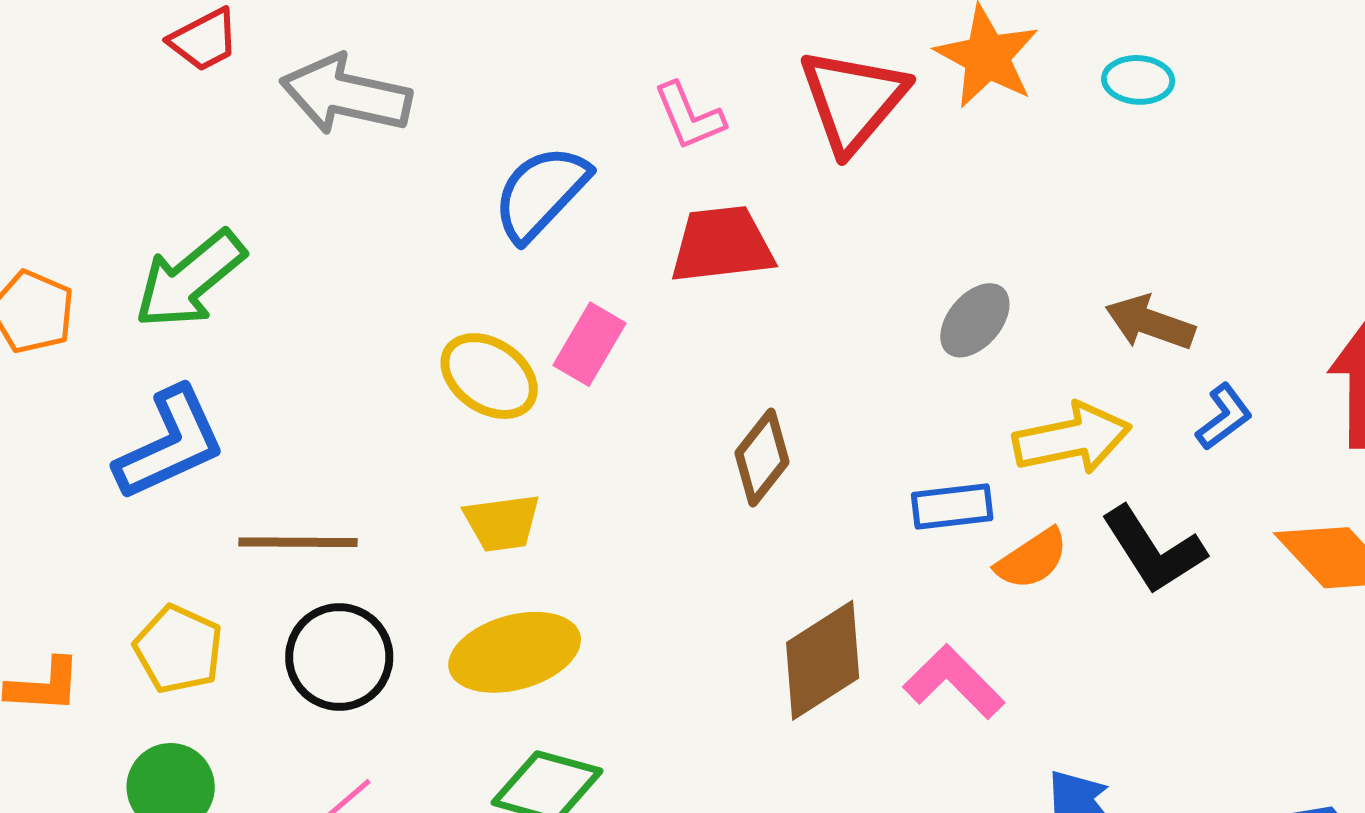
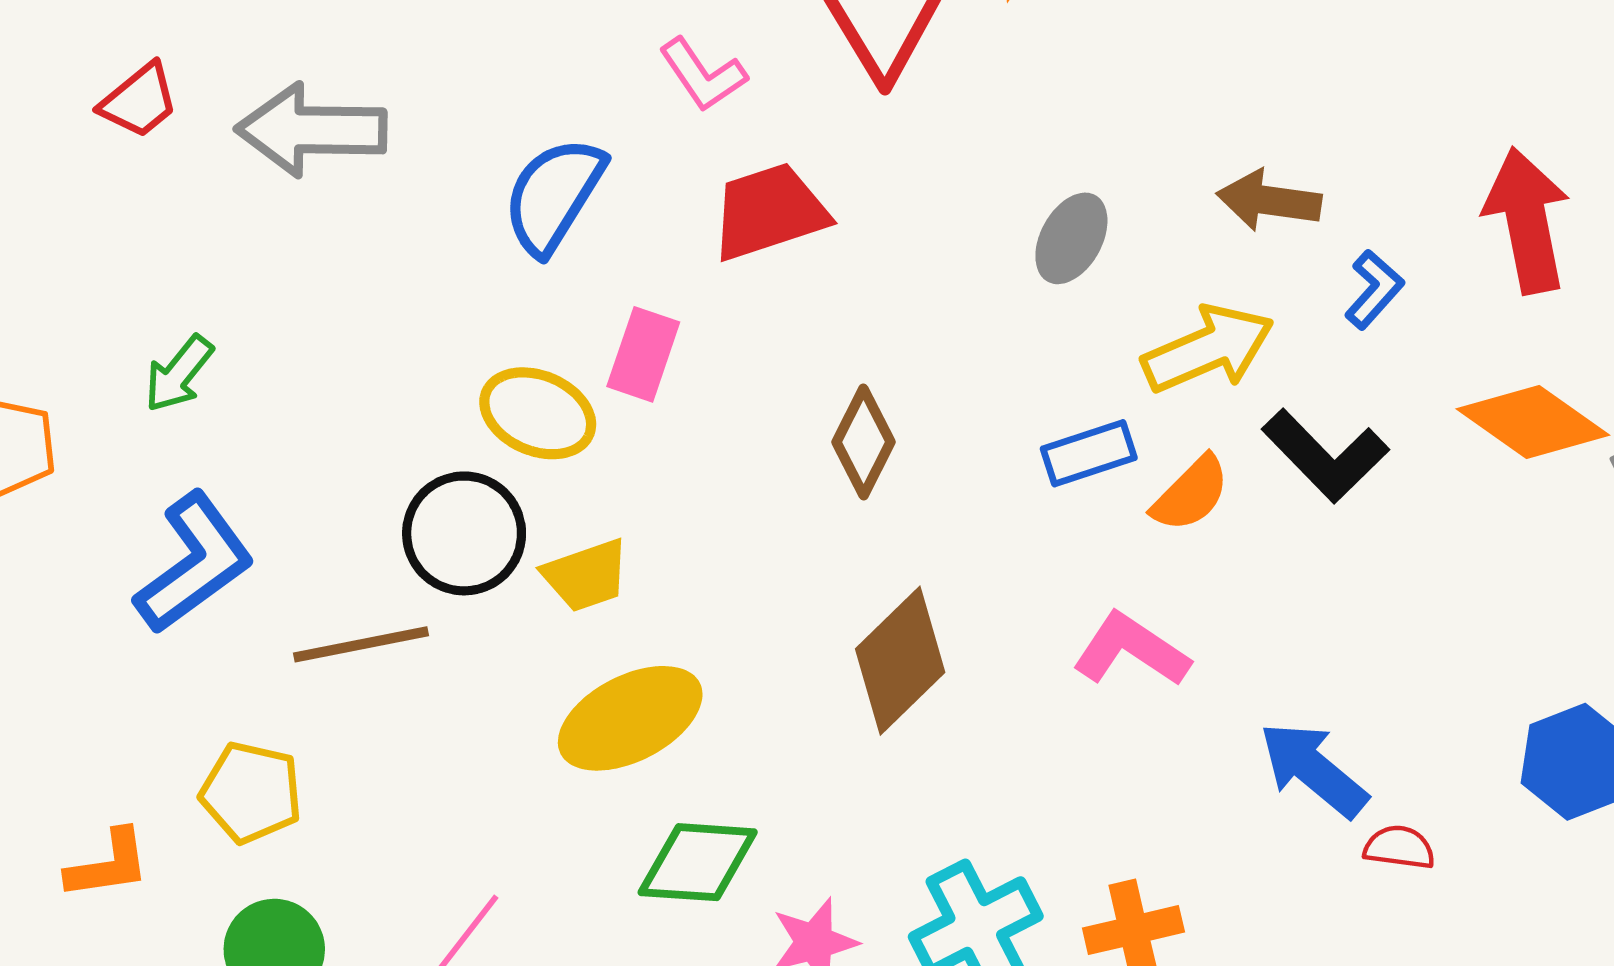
green arrow: (190, 279) -> (179, 374), size x0.6
black circle: (339, 657) -> (464, 533), moved
brown diamond: (823, 660) -> (900, 661), moved

